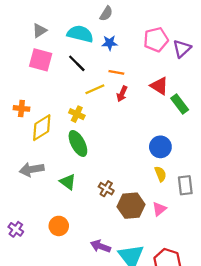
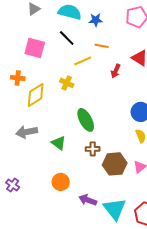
pink square: (41, 60) -> (35, 48), moved
red arrow: (122, 94) -> (116, 71), moved
green ellipse: (78, 143) -> (86, 120), moved
brown cross: (106, 189) -> (93, 149), turned -32
orange circle: (59, 226) -> (61, 182), moved

